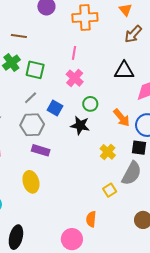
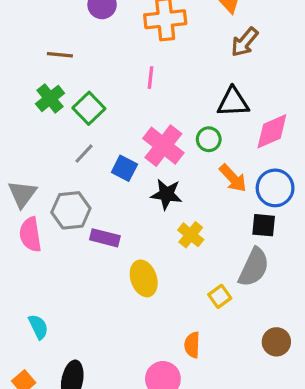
green square: (35, 70) -> (89, 108), turned 36
pink cross: (75, 78) -> (163, 146), moved, size x1.4
green circle: (90, 104) -> (209, 139), moved
gray hexagon: (32, 125) -> (71, 210), moved
yellow cross: (108, 152) -> (191, 235), moved
yellow ellipse: (31, 182) -> (144, 278), moved

